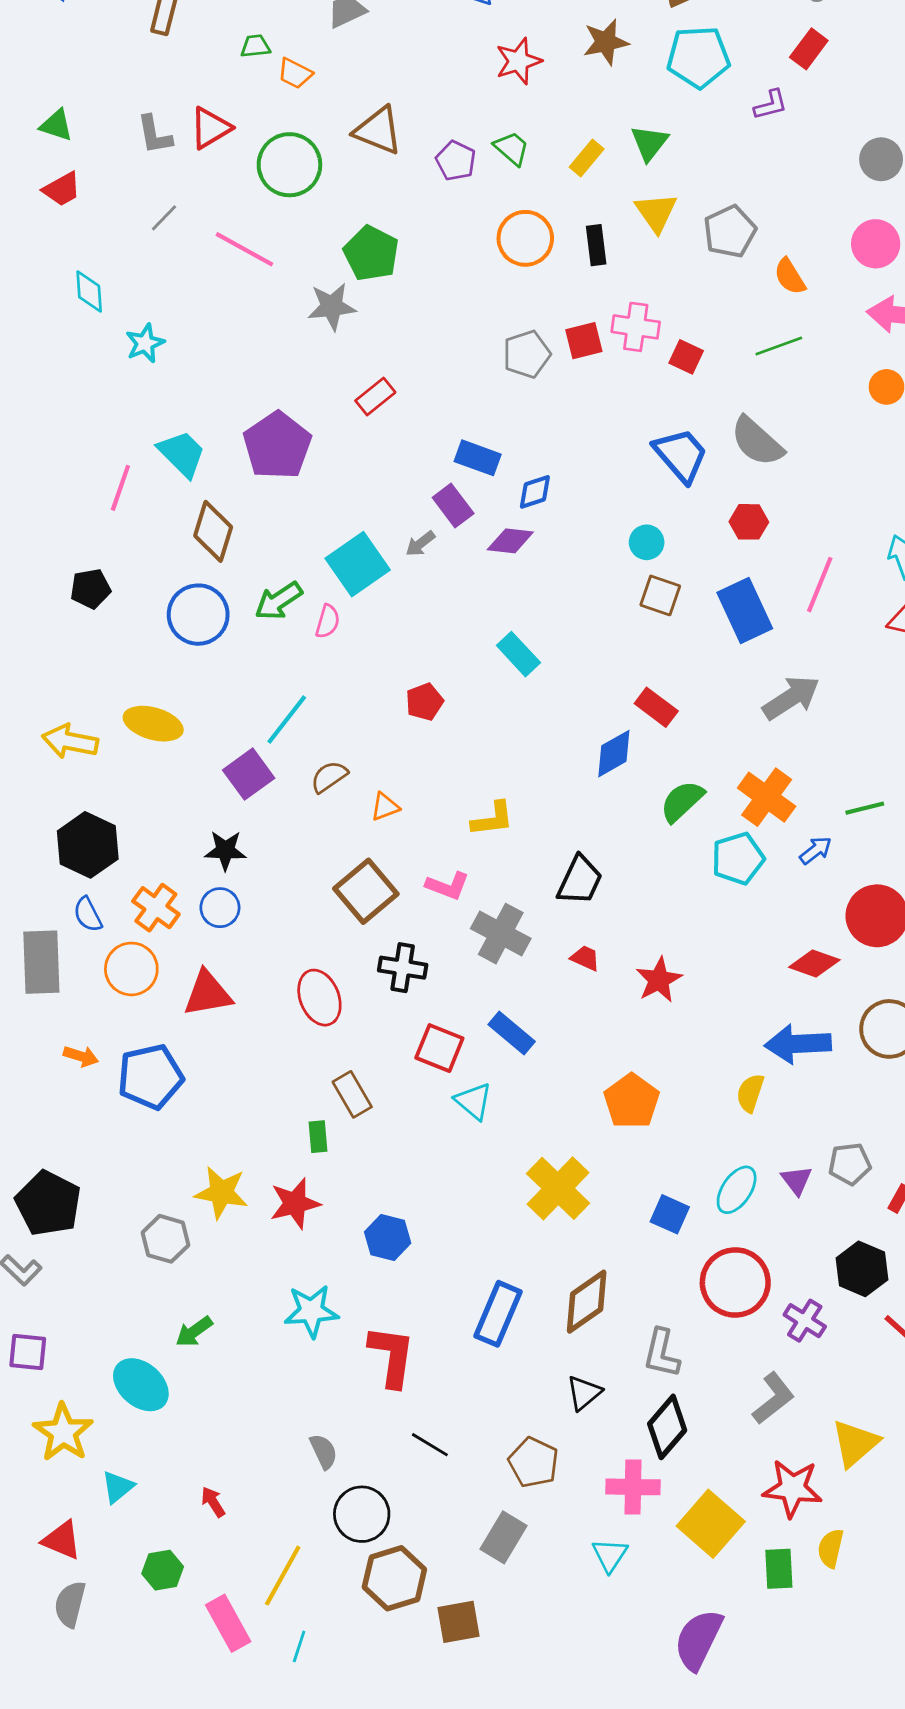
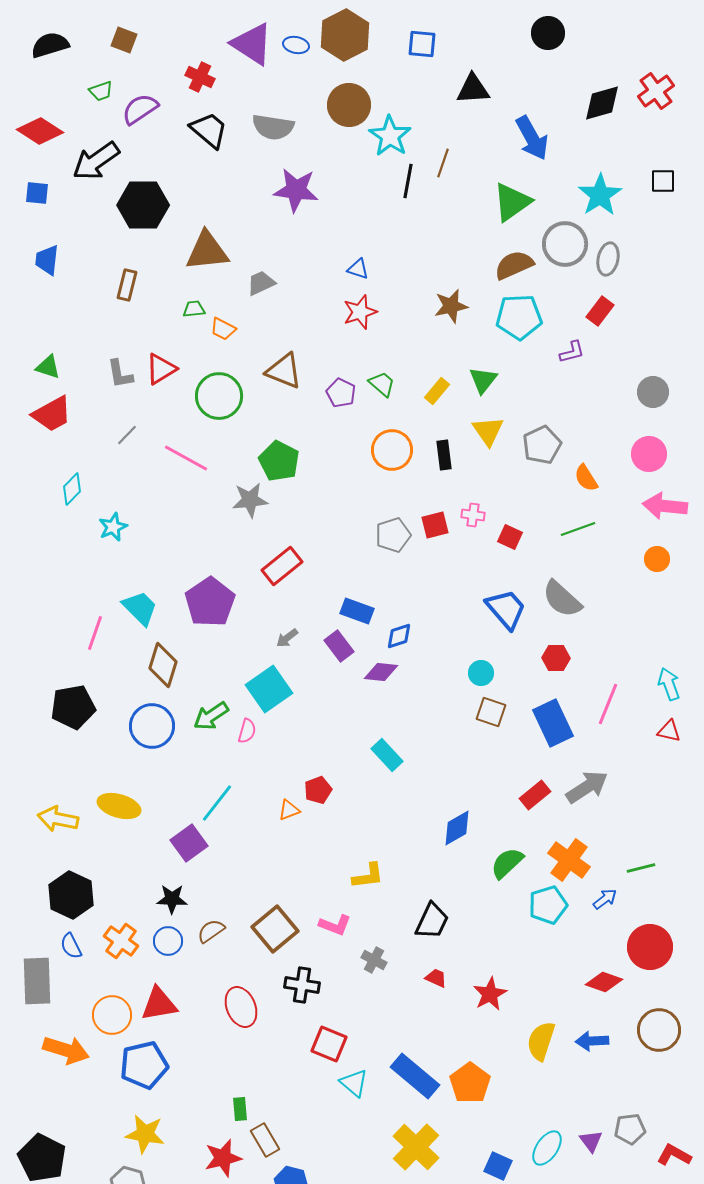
red star: (518, 61) -> (360, 312), moved
red trapezoid: (62, 189) -> (52, 414), size x1.4
cyan diamond: (89, 291) -> (72, 489), turned 48
pink cross: (636, 327) -> (473, 515), size x0.7
red rectangle: (375, 396) -> (282, 566), size x1.4
gray arrow: (420, 544) -> (287, 638), moved
black pentagon: (90, 589) -> (73, 707), size x1.5
red rectangle: (656, 707) -> (535, 795), moved, turned -76
brown semicircle: (329, 777) -> (211, 931), moved
orange triangle: (385, 807) -> (289, 810), moved
gray cross: (501, 934) -> (374, 960), size x0.6
orange circle: (131, 969) -> (112, 1015), moved
blue rectangle: (512, 1033) -> (415, 1076), moved, size x1.4
blue arrow: (798, 1044) -> (592, 1041), size x0.7
orange arrow: (81, 1056) -> (66, 1050), size x1.8
blue pentagon: (150, 1077) -> (144, 1065), moved
yellow semicircle: (750, 1093) -> (541, 1041), moved, size x1.4
brown rectangle: (352, 1094) -> (265, 1140), moved
yellow star: (221, 1193) -> (145, 1134), moved

